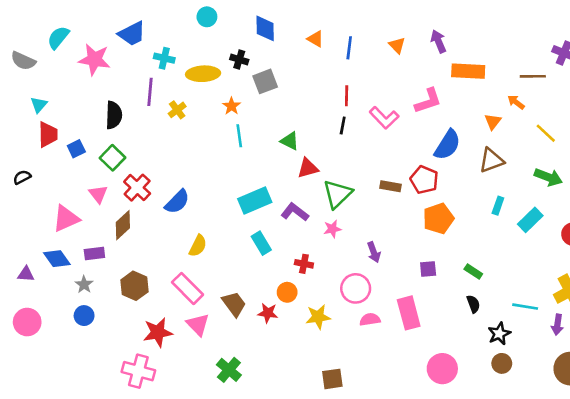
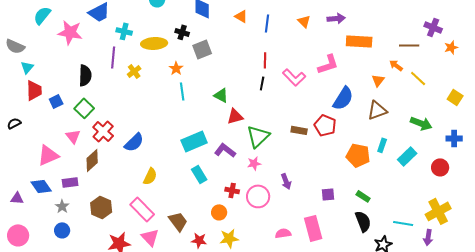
purple arrow: (438, 41) -> (336, 18), turned 108
gray semicircle: (23, 61) -> (15, 46), moved
yellow line: (546, 133) -> (418, 78), moved
orange pentagon: (438, 219) -> (358, 155), moved, turned 30
pink circle: (356, 288) -> (258, 196), moved
black semicircle: (473, 304) -> (363, 221), size x1.5
red star: (268, 313) -> (199, 240), moved
yellow star: (318, 317) -> (229, 238), moved

